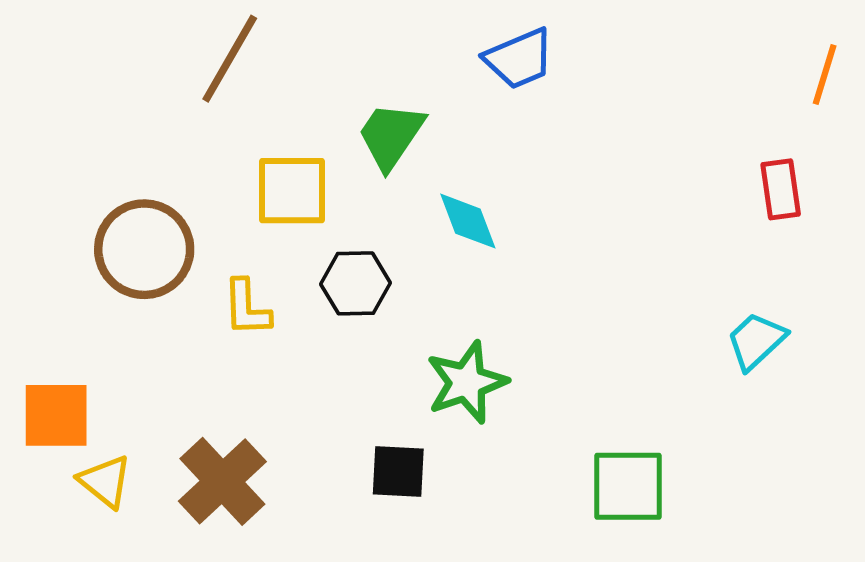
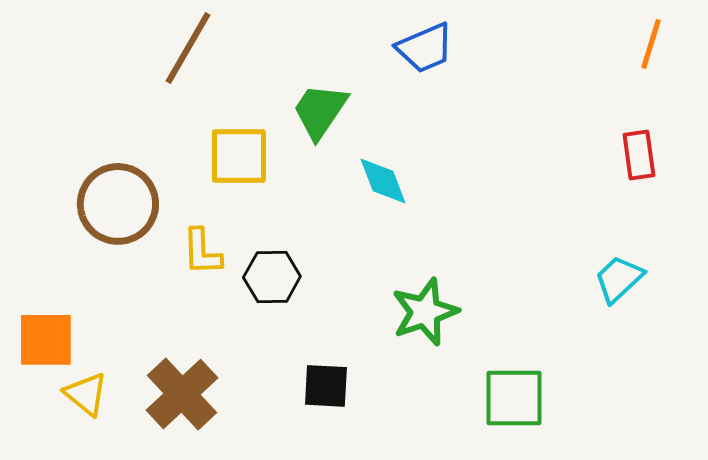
orange line: (825, 75) -> (651, 44), moved
black hexagon: (355, 283) -> (272, 277), moved
green star: (467, 382) -> (425, 312), moved

